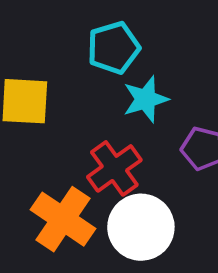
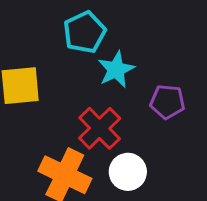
white circle: (141, 227) -> (128, 172), size x0.7

